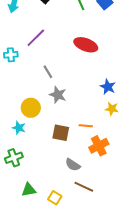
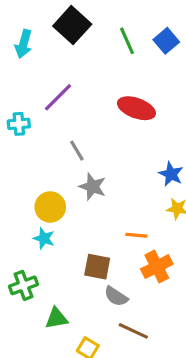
cyan star: (19, 128) -> (44, 238), moved
brown square: (61, 133) -> (97, 267), moved
green triangle: (29, 190) -> (56, 318), moved

